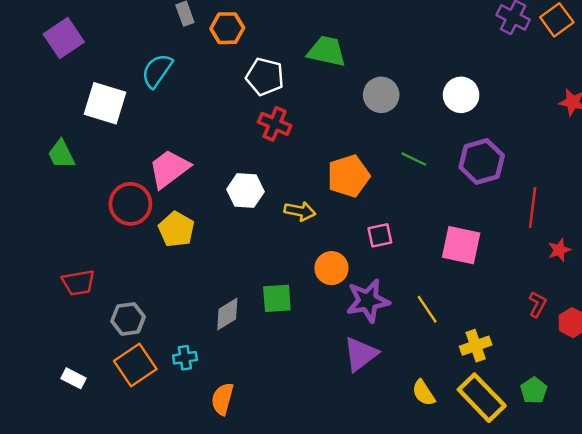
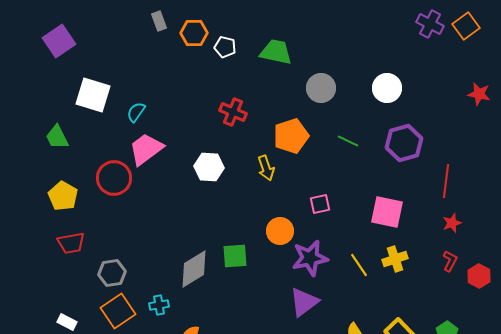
cyan semicircle: (157, 71) -> (136, 112), moved, size x0.7
white pentagon: (265, 77) -> (225, 47), moved, size x0.7
orange pentagon: (348, 176) -> (291, 136), moved
yellow arrow: (300, 211) -> (266, 168), moved, turned 60
yellow pentagon: (176, 229) -> (63, 196), moved
red star: (559, 250) -> (452, 223), moved
gray diamond: (227, 314) -> (194, 269), size x1.4
yellow cross: (476, 346) -> (395, 259), moved

